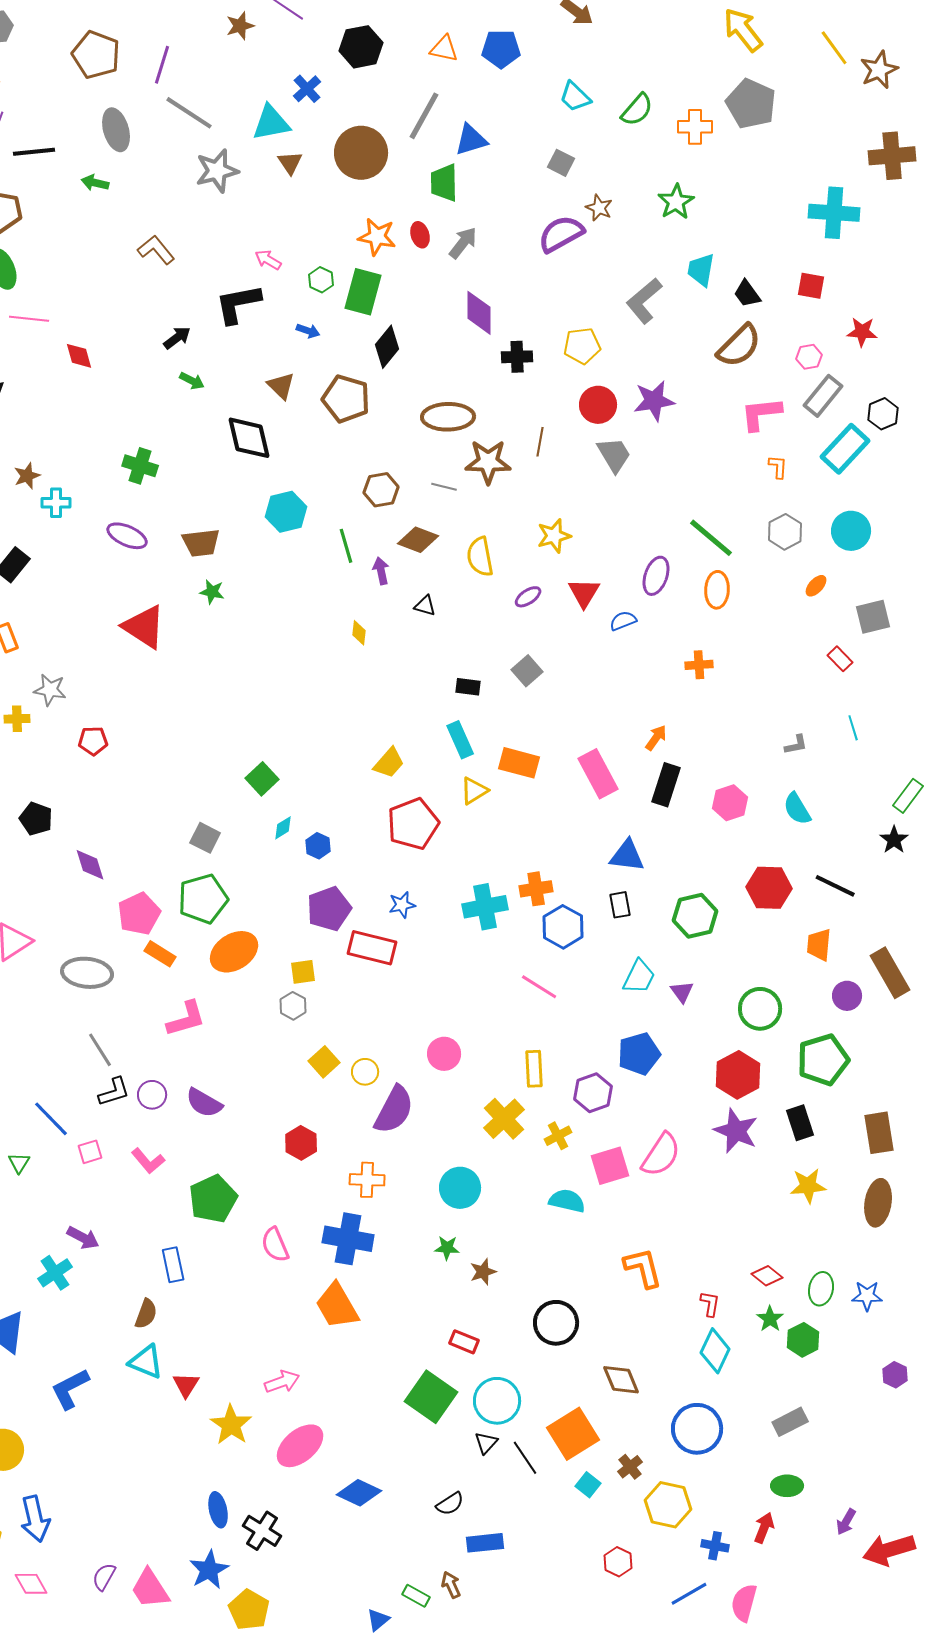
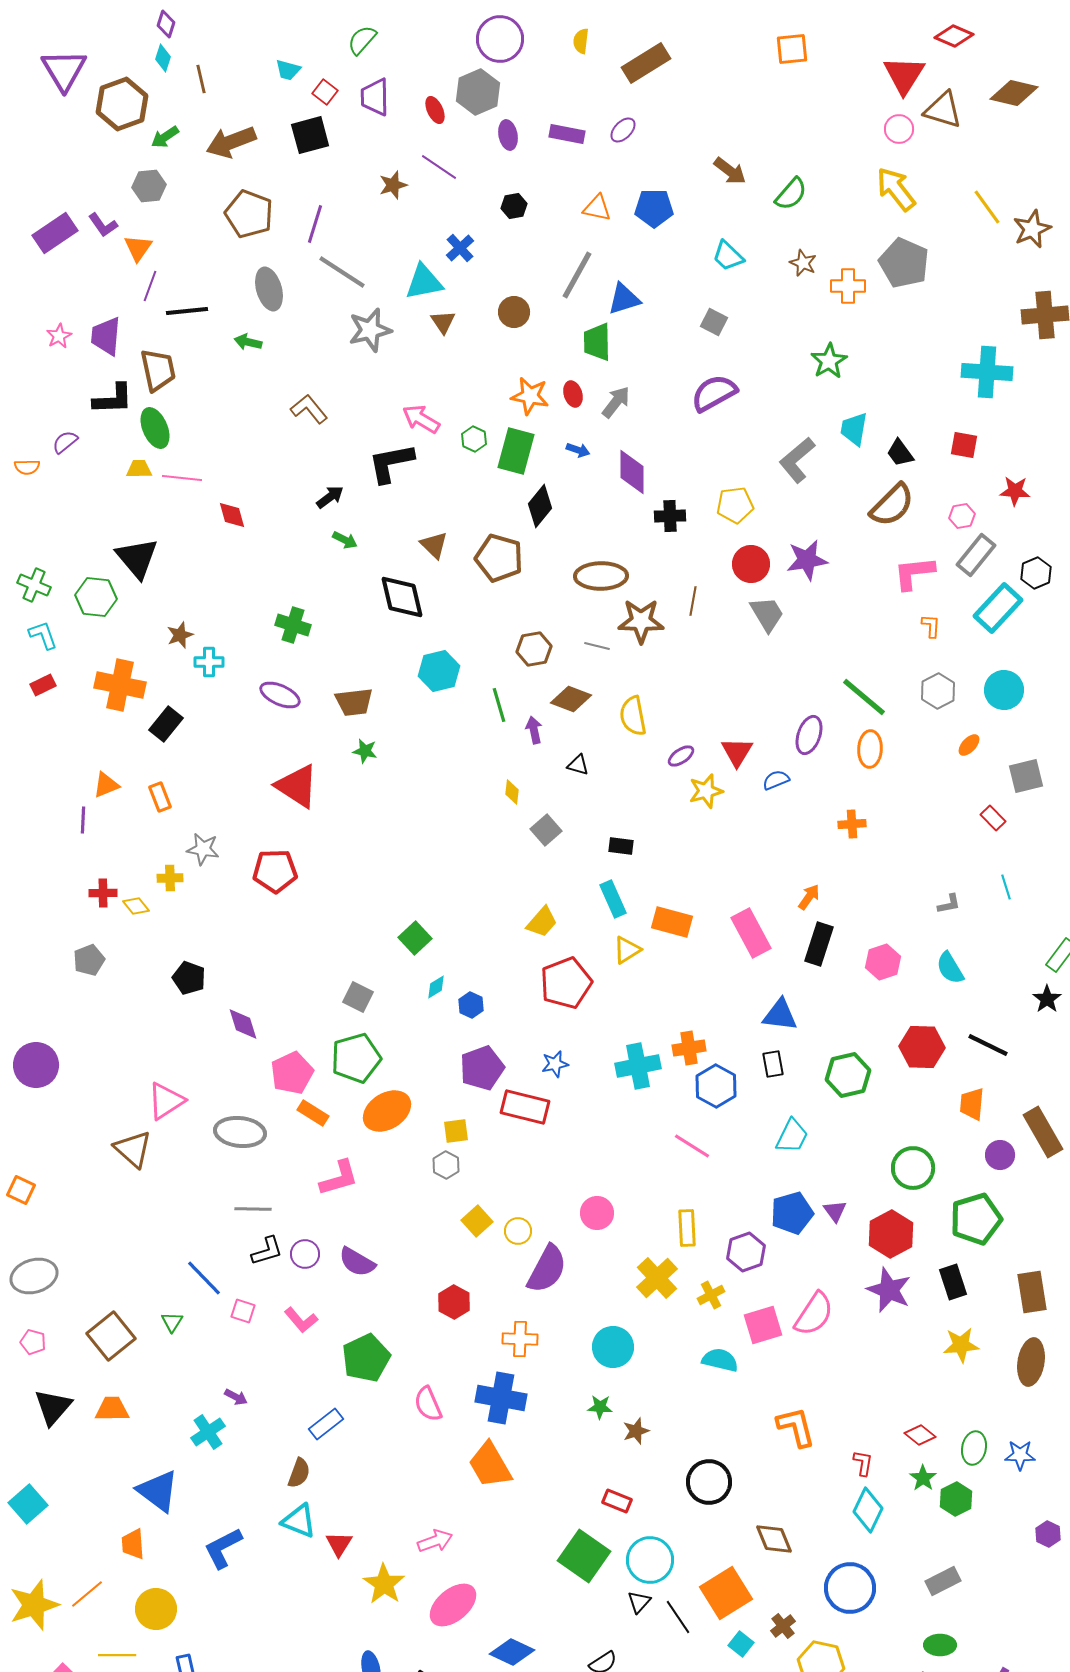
black hexagon: (361, 47) -> (514, 206), size x0.6
green semicircle: (637, 110) -> (791, 194), moved
brown circle: (361, 153) -> (514, 312), size x0.6
brown star: (599, 208) -> (803, 263), moved
pink arrow: (268, 260) -> (421, 419), size x1.4
blue arrow: (308, 331) -> (578, 450), moved
yellow star: (554, 536) -> (706, 791), moved
gray square: (527, 671) -> (546, 830), moved
red pentagon: (93, 741) -> (275, 871), moved, size x1.5
purple triangle: (682, 992) -> (835, 1211), moved
gray line: (100, 1050) -> (253, 1209), turned -57
pink square: (90, 1152) -> (243, 1311), turned 35
purple arrow: (83, 1238) -> (236, 1397), size x0.7
blue rectangle: (173, 1265) -> (326, 1424), turned 64

